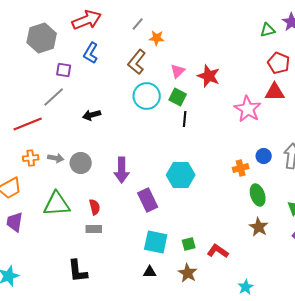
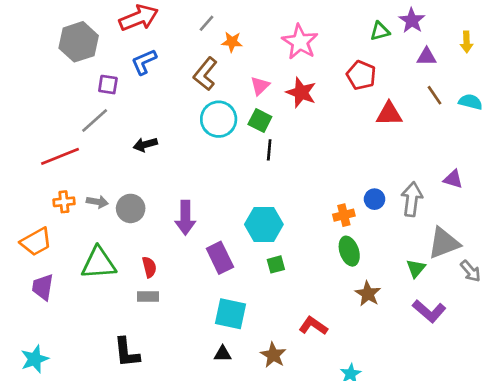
blue L-shape: (91, 53) -> (144, 62), turned 35
red pentagon: (279, 63) -> (361, 75), moved
pink star: (248, 109) -> (300, 42), moved
green ellipse: (258, 195) -> (349, 251), moved
green square: (189, 244) -> (276, 264), moved

